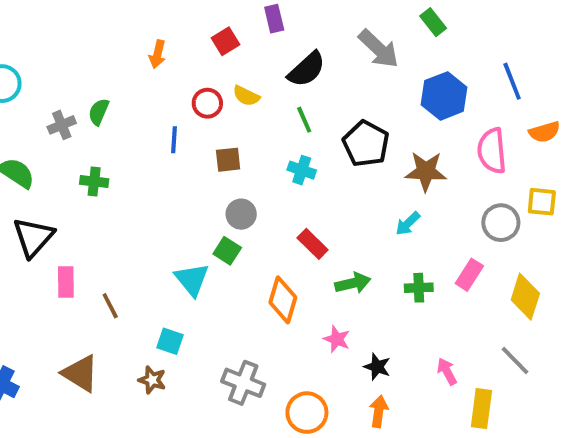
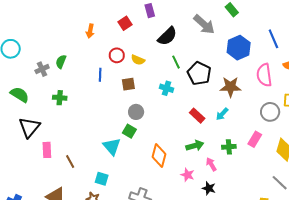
yellow semicircle: (246, 96) -> (138, 60), moved
green line: (304, 120) -> (176, 62), moved
red rectangle: (313, 244) -> (197, 116), moved
pink arrow: (447, 371) -> (211, 164), moved

